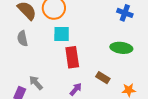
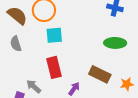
red rectangle: (72, 57) -> (54, 67), moved
brown rectangle: (103, 78) -> (100, 74), size x1.5

